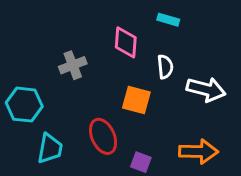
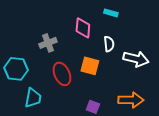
red ellipse: (103, 136) -> (62, 74), moved

